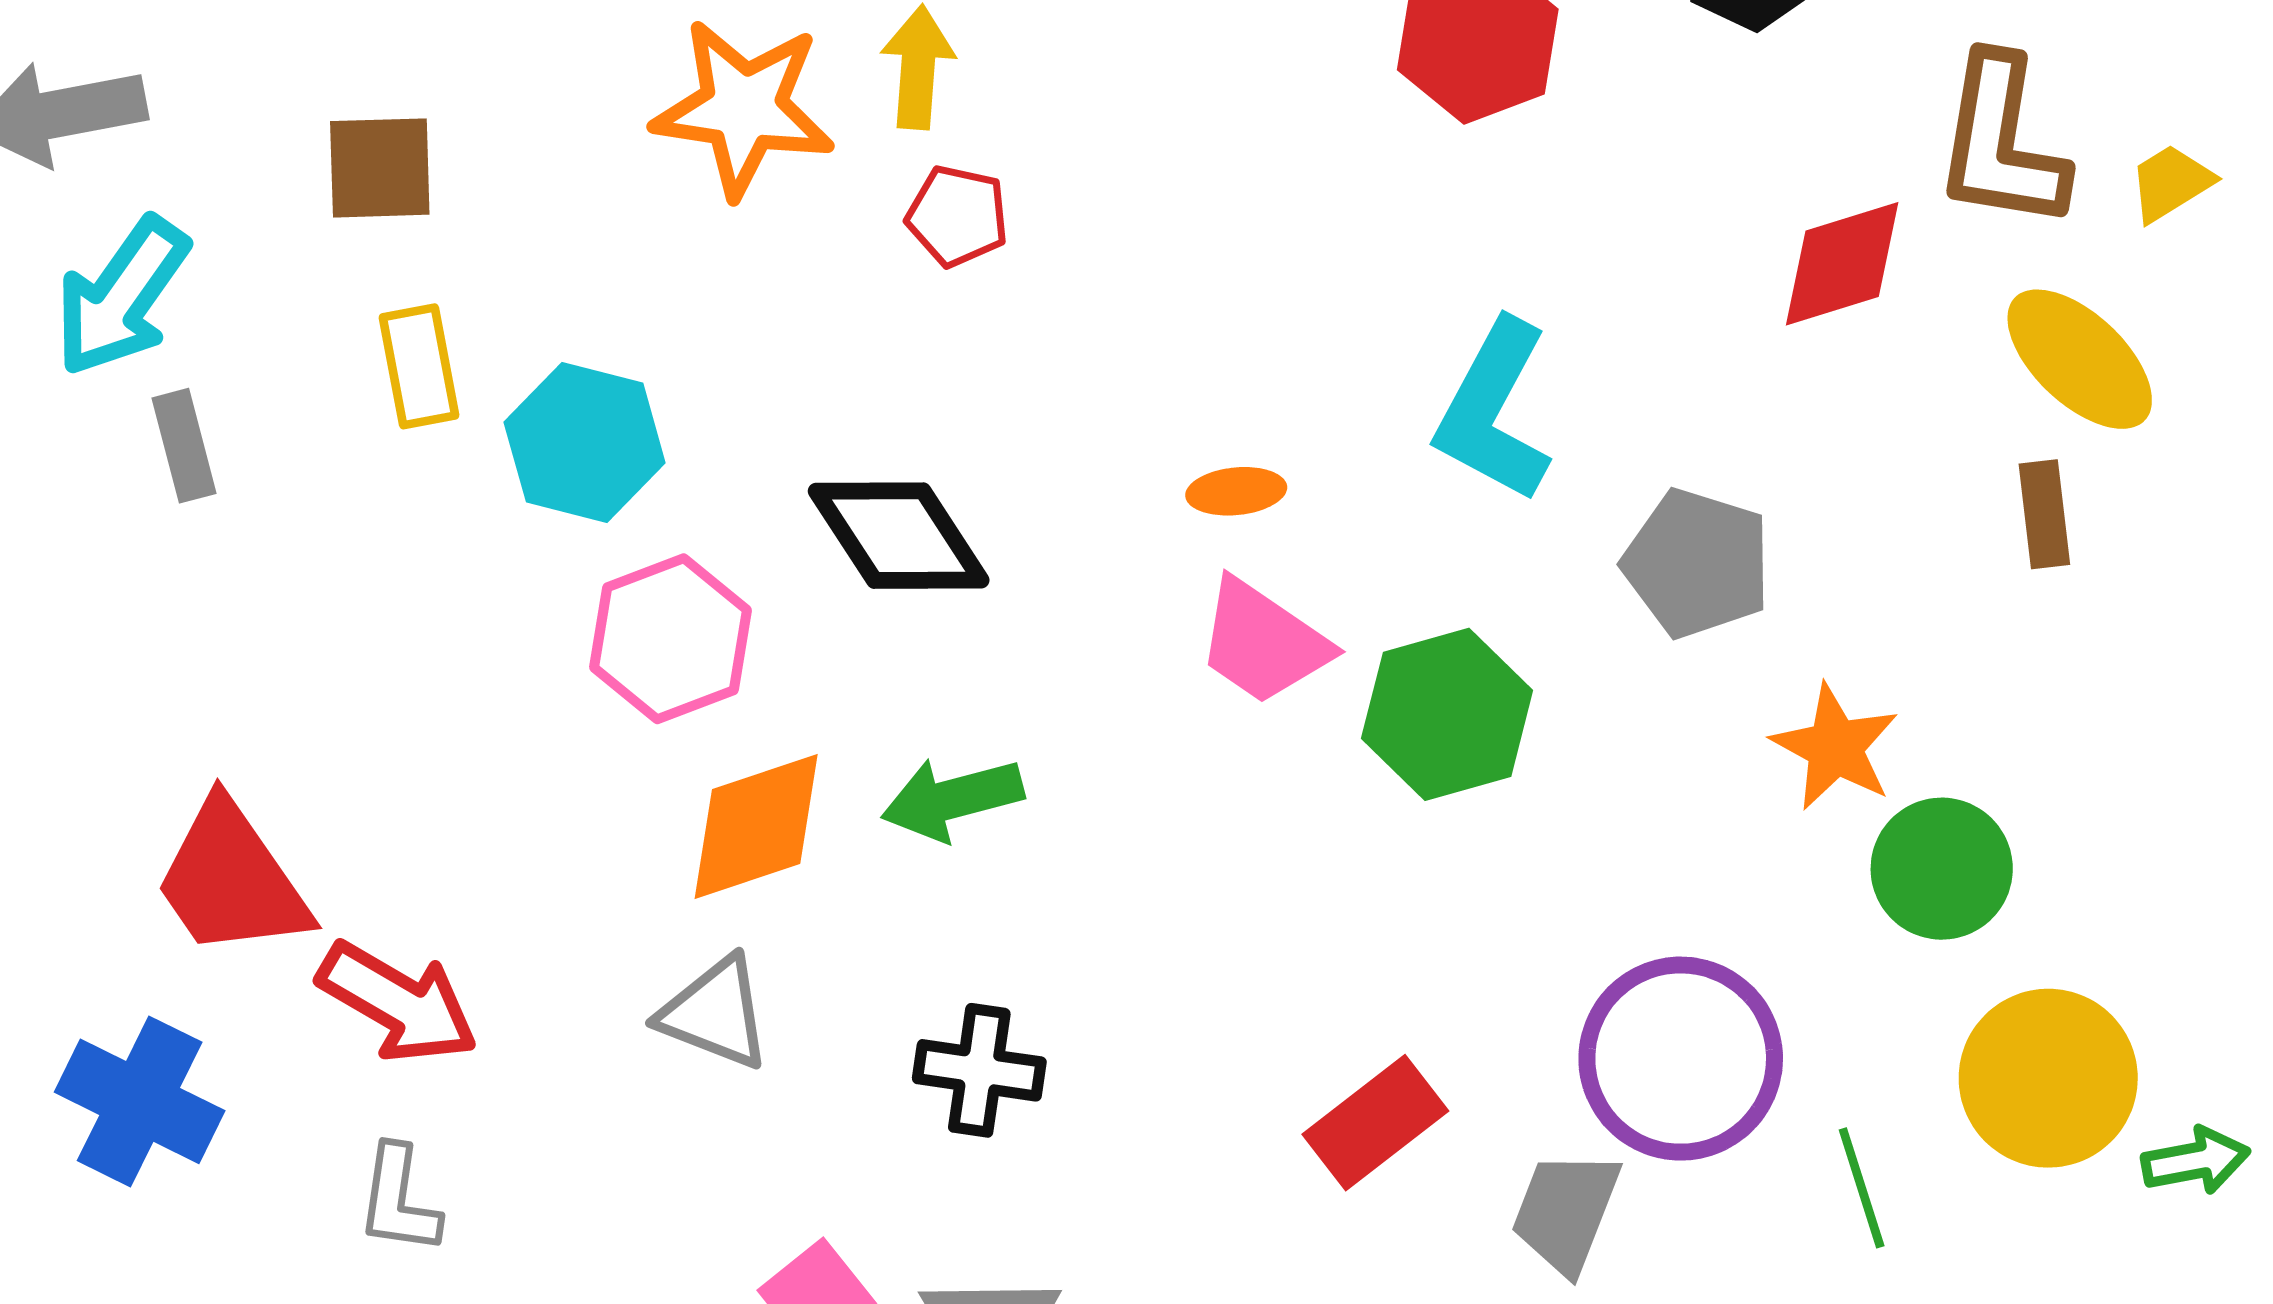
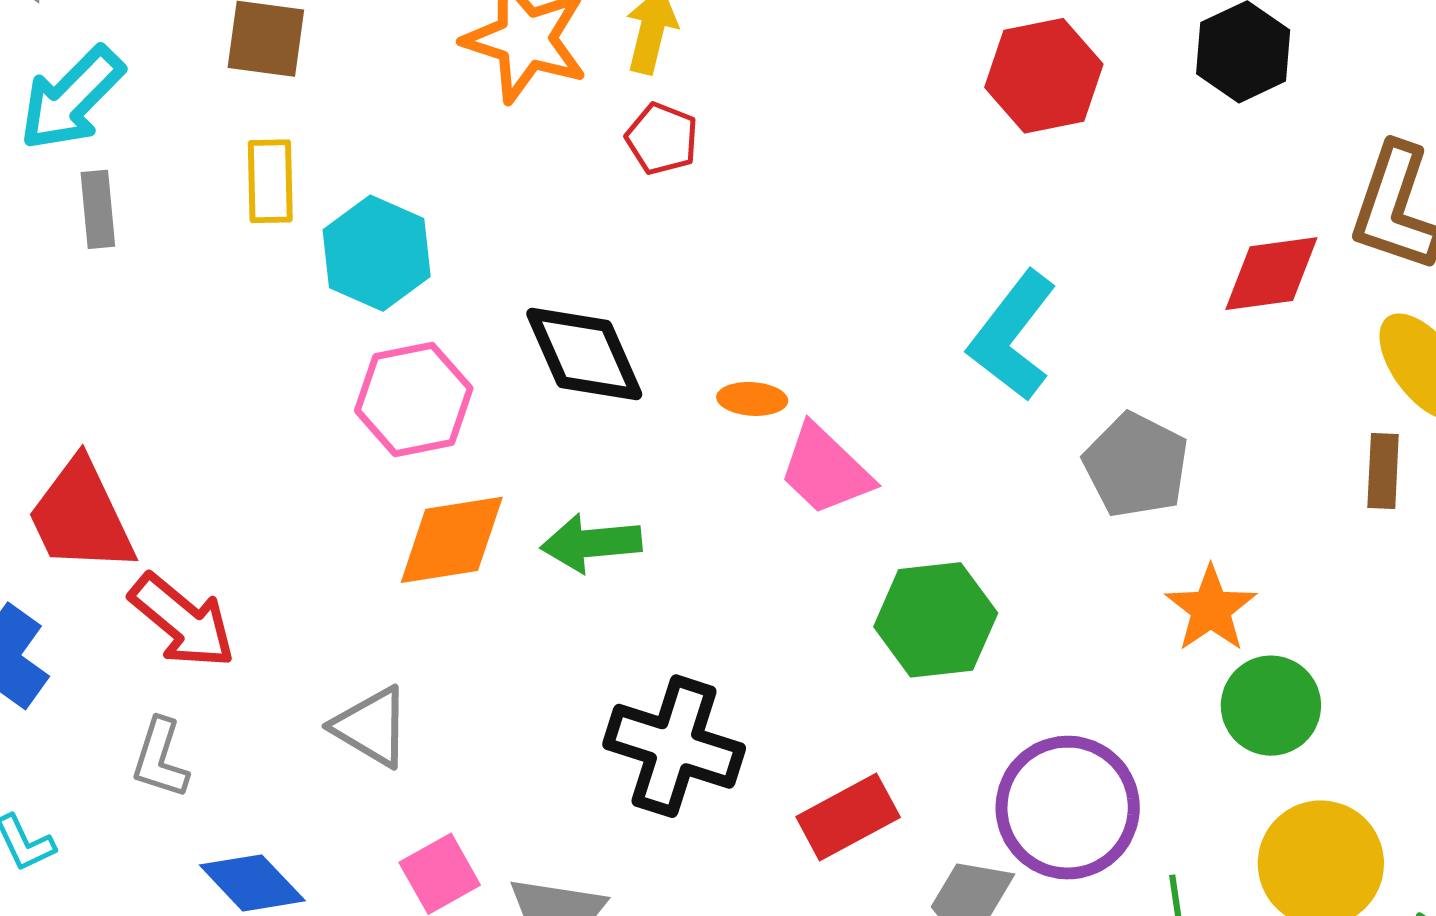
orange ellipse: (1236, 491) -> (752, 399), moved
green hexagon: (1447, 714) -> (936, 620), moved
gray triangle: (715, 1013) -> (371, 727), moved
black cross: (979, 1070) -> (674, 746), moved, size x1.5

